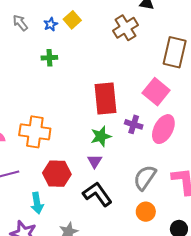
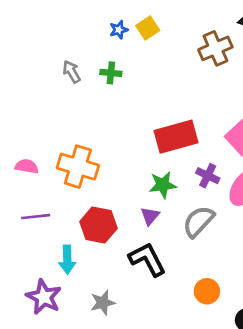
gray arrow: (20, 23) -> (71, 72), moved
red rectangle: (105, 99) -> (176, 137), turned 72
gray semicircle: (145, 178) -> (198, 221), moved

